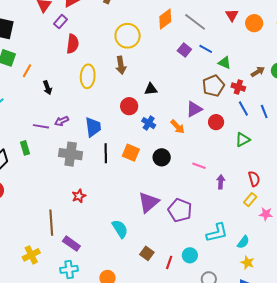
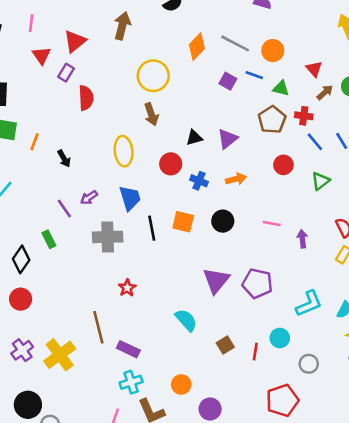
red triangle: (232, 15) -> (314, 69), moved
orange circle: (254, 23) -> (273, 51), moved
yellow ellipse: (88, 76) -> (124, 151), moved
purple triangle: (194, 109) -> (228, 139), moved
purple line: (41, 126) -> (64, 208), turned 56
orange arrow: (177, 127) -> (236, 179), turned -49
brown square: (147, 253) -> (225, 345), turned 32
yellow cross: (31, 255) -> (60, 355), moved, size x1.4

